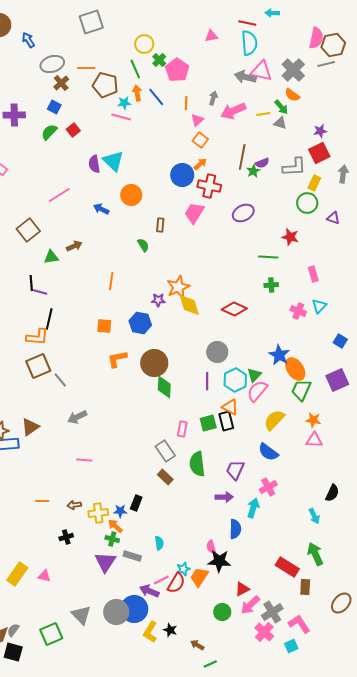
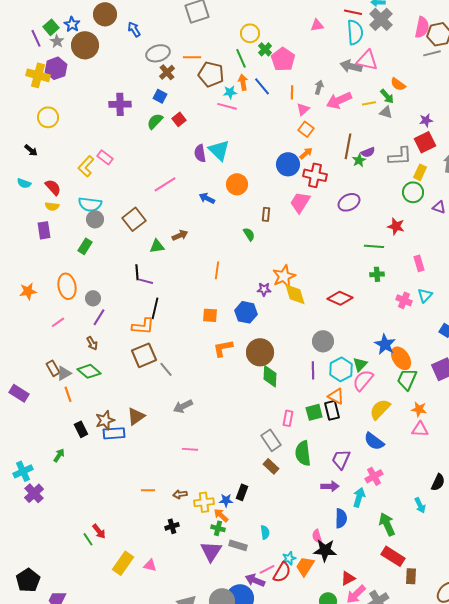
gray cross: (293, 70) -> (381, 19), moved
green arrow: (315, 554) -> (387, 524), moved

